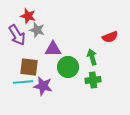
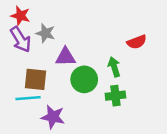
red star: (28, 16) -> (20, 16), moved
purple star: (43, 86) -> (53, 117), moved

